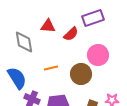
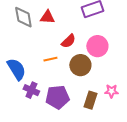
red semicircle: (71, 34) -> (68, 41), moved
gray diamond: (24, 42) -> (23, 17), moved

